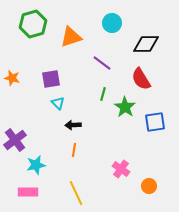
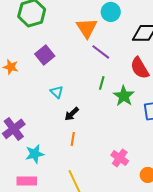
orange triangle: (71, 37) -> (87, 28), moved, turned -45
purple square: (51, 79) -> (45, 55), moved, turned -30
black arrow: (73, 125) -> (72, 114), turned -42

